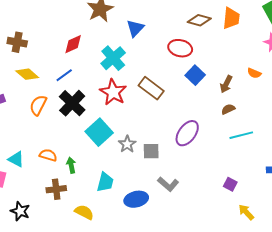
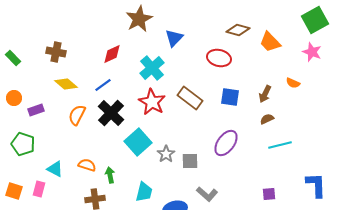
orange trapezoid: (231, 18) -> (270, 42), moved, turned 130
blue square: (195, 75) -> (230, 97), moved, turned -36
purple square: (230, 184) -> (269, 194), turned -32

